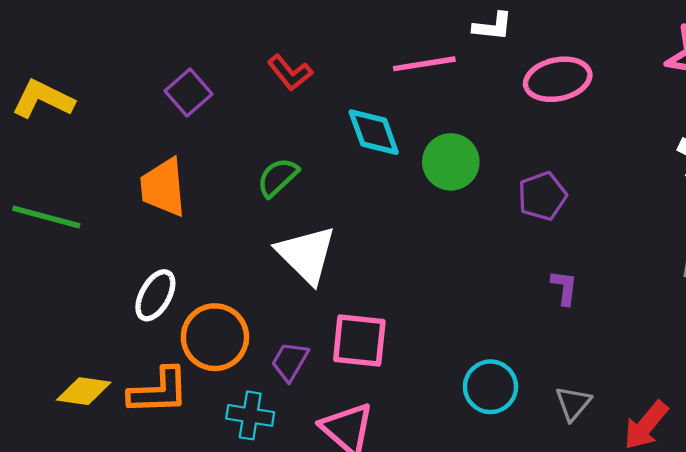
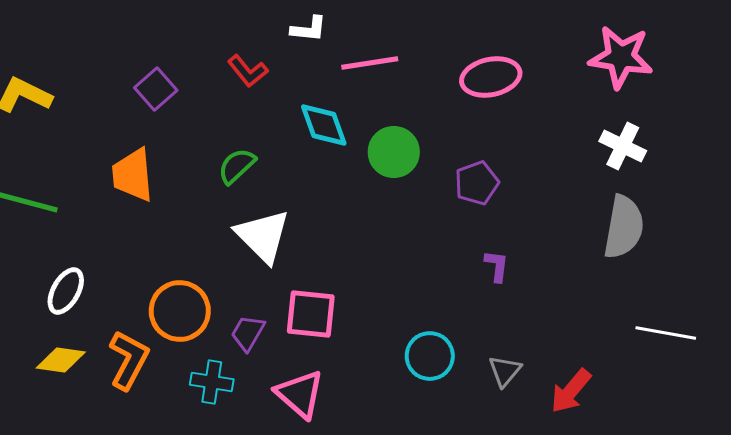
white L-shape: (493, 26) -> (309, 29), moved
white ellipse: (155, 295) -> (66, 291), moved
orange L-shape: (159, 391) -> (129, 360), turned -60

